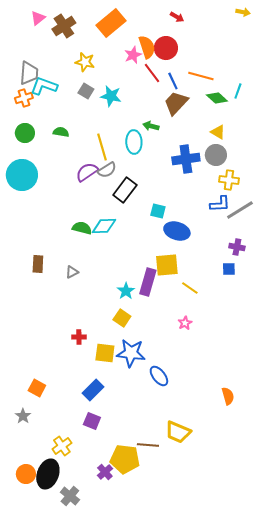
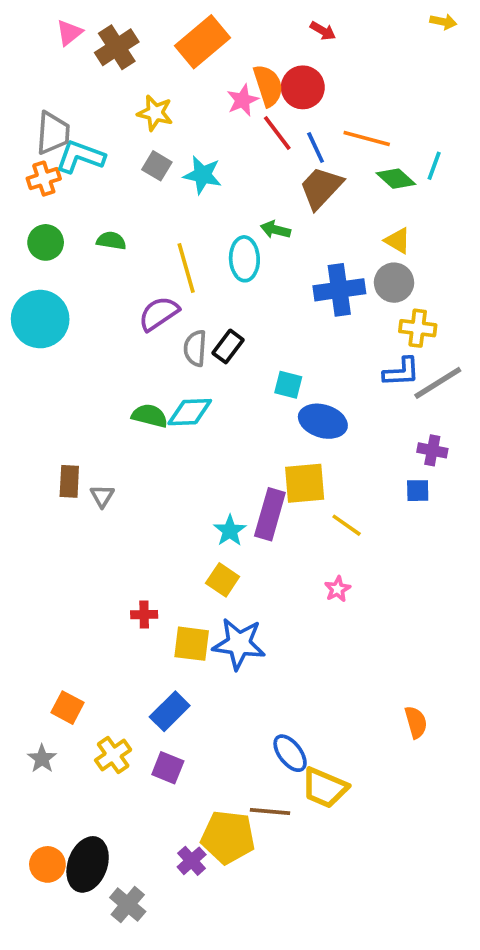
gray semicircle: (107, 170) -> (195, 348), moved, turned 126
black rectangle: (125, 190) -> (228, 346), size x0.7
gray triangle: (72, 272) -> (102, 496), moved, turned -32
blue ellipse: (159, 376) -> (290, 753), moved
yellow cross: (62, 446) -> (113, 755), moved

